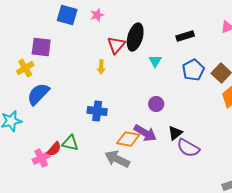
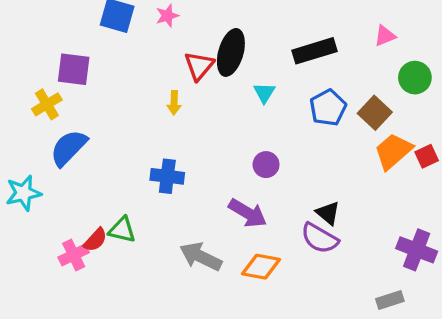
black rectangle: (185, 36) -> (315, 51), size x1.4
black triangle: (175, 133) -> (328, 213), moved, turned -42
orange diamond: (128, 139) -> (261, 267), moved

